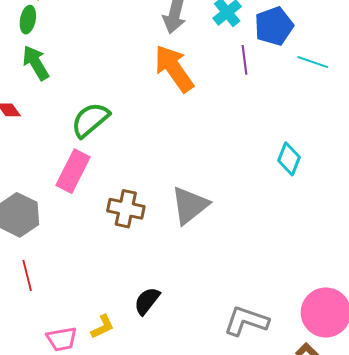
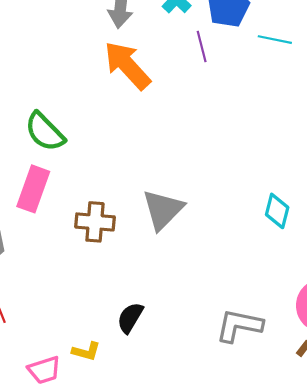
green semicircle: (90, 120) -> (45, 132), turned -87
cyan diamond: (289, 159) -> (277, 211), moved
yellow L-shape: (102, 327) -> (86, 351), turned 48

